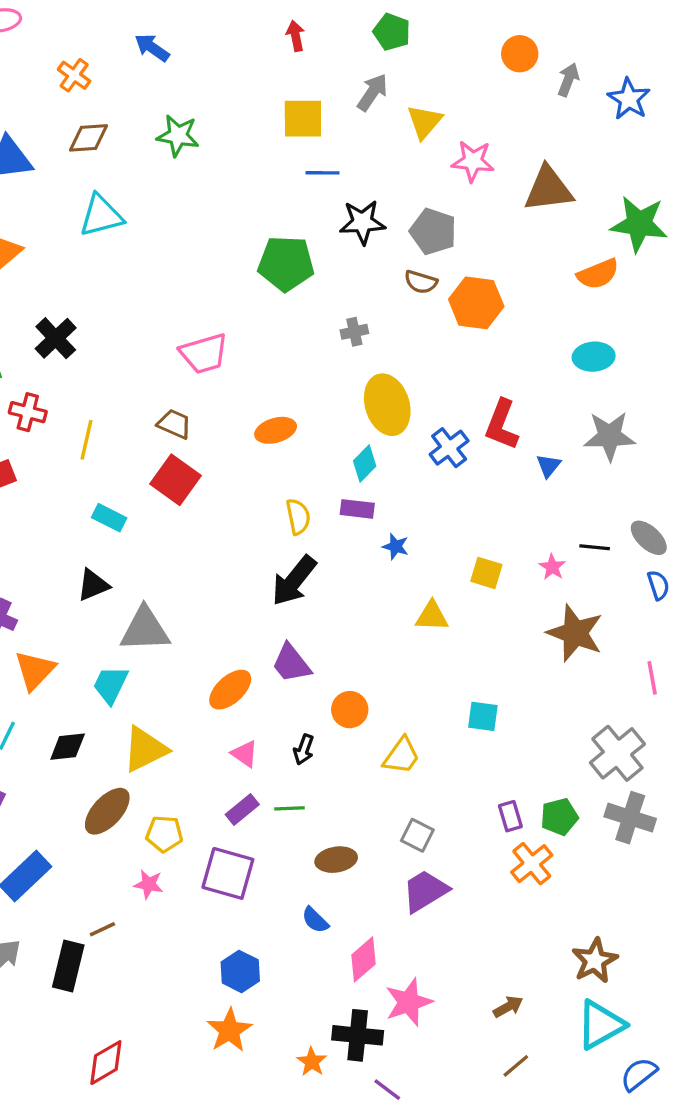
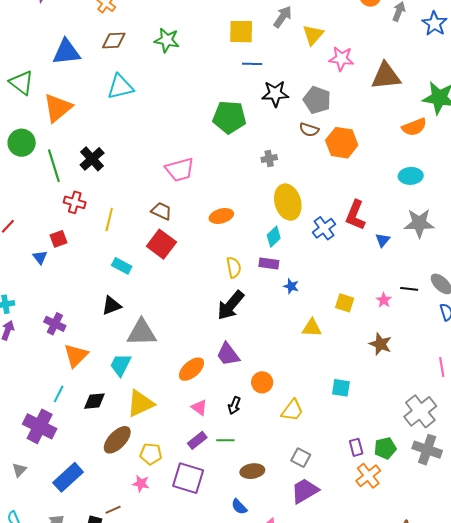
brown star: (575, 633) -> (380, 344), moved, size x0.7

